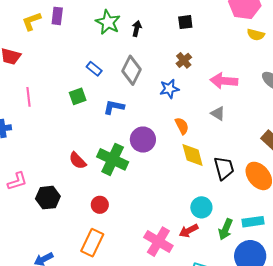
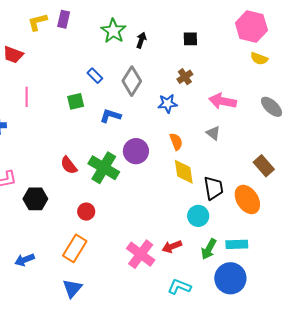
cyan circle: (201, 207) -> (198, 216), moved

